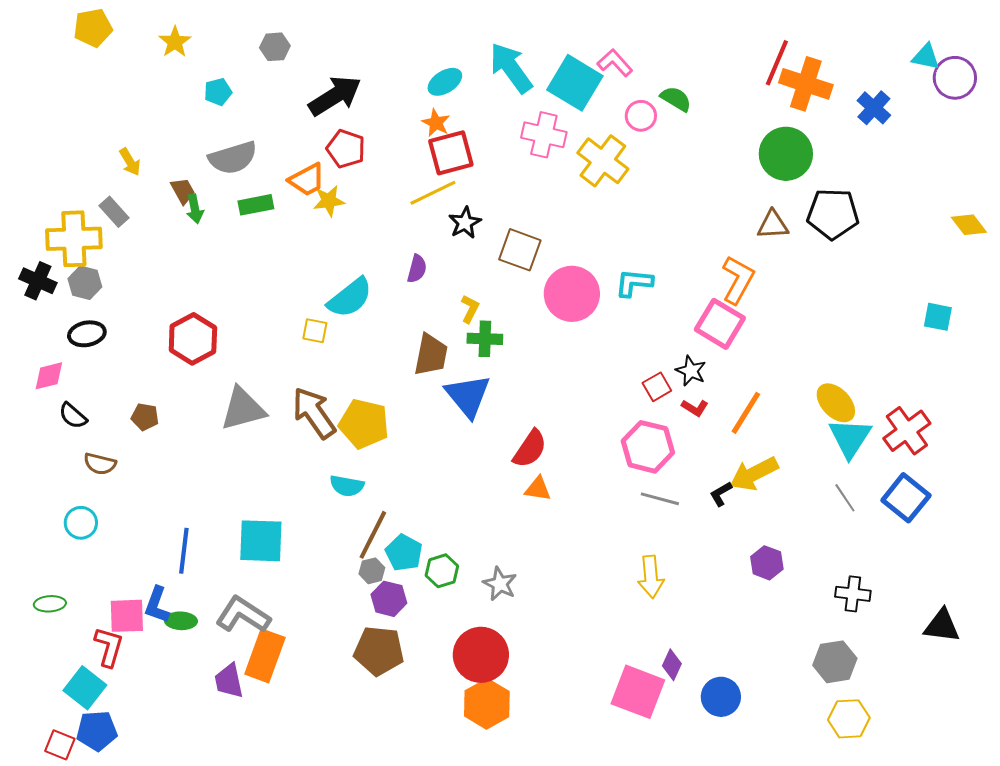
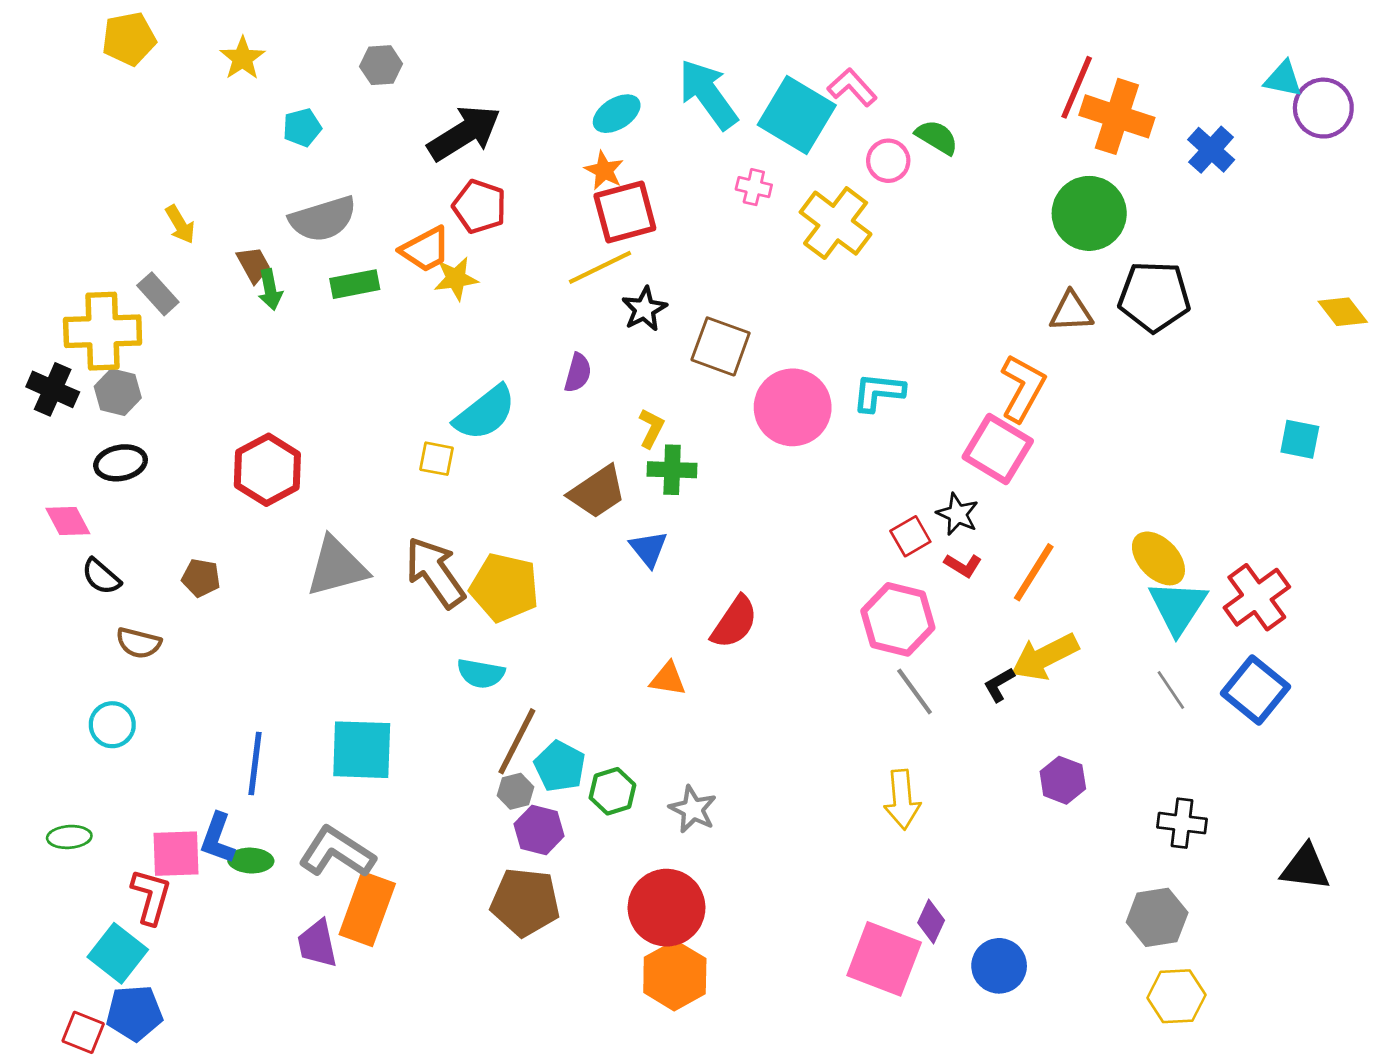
pink cross: (544, 135) -> (754, 187), size x0.6
brown trapezoid: (431, 355) -> (597, 492), turned 45
pink diamond: (49, 376) -> (68, 521), turned 76
blue triangle: (468, 396) -> (649, 549), size x0.6
orange triangle: (538, 489) -> (668, 679), moved
gray line: (660, 499) -> (915, 691), turned 39

